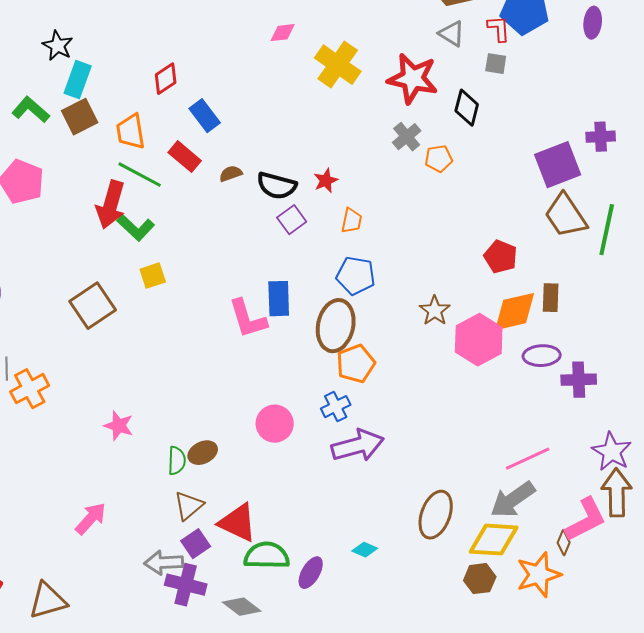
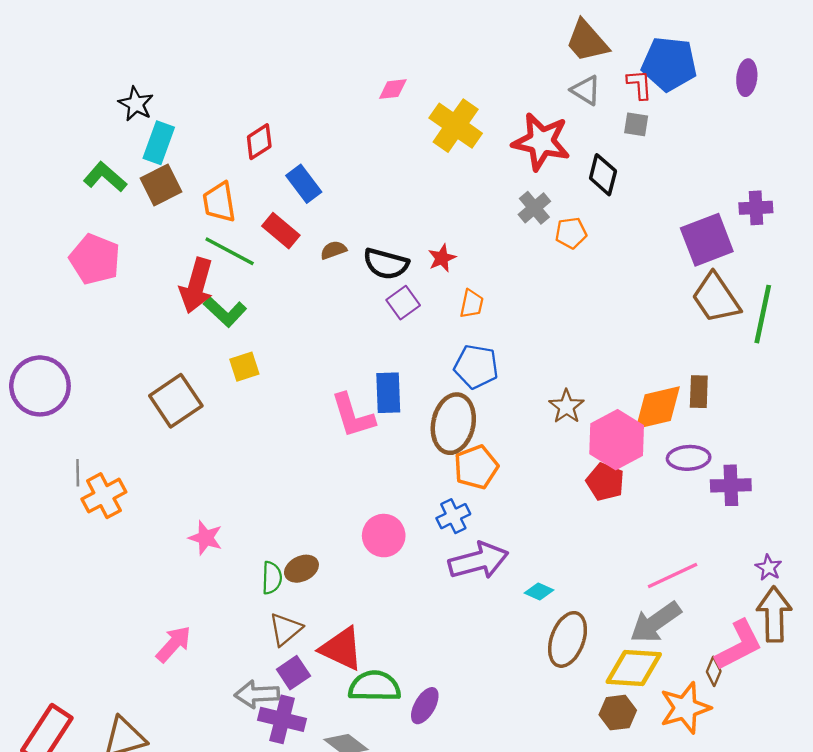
red pentagon: (501, 257) -> (605, 482), moved
purple star: (612, 452) -> (768, 568), size x0.6
cyan diamond: (365, 550) -> (539, 591), moved

